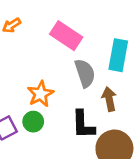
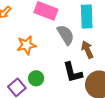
orange star: (40, 94) -> (26, 45), moved, turned 30

